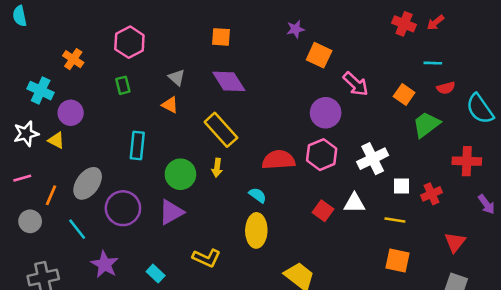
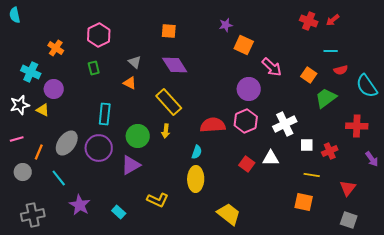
cyan semicircle: (258, 195) -> (197, 152), turned 72
purple circle: (123, 208) -> (99, 148), moved
yellow line: (395, 220) -> (312, 175), moved

